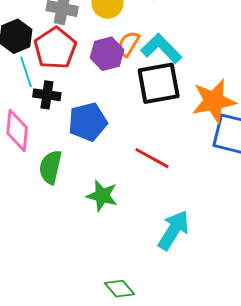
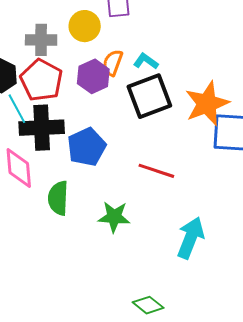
cyan L-shape: (161, 48) -> (146, 61), size x0.6
black cross: (47, 95) -> (42, 128), size x1.6

